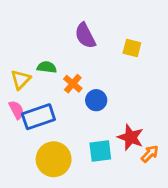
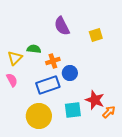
yellow square: (132, 48) -> (96, 35), turned -32
orange cross: (73, 84) -> (53, 61), turned 32
blue rectangle: (38, 117) -> (48, 85), moved

